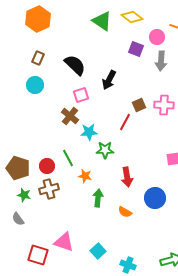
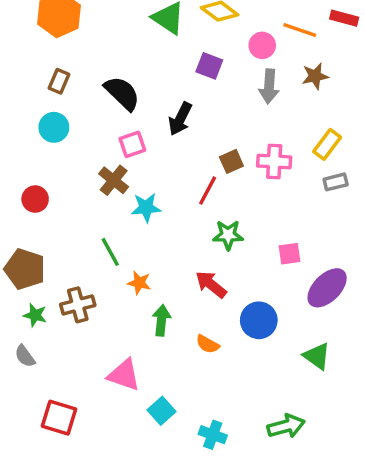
purple square: (136, 49) -> (209, 66), moved
green star: (105, 150) -> (228, 235), moved
red circle: (47, 166) -> (35, 199), moved
red arrow: (127, 177) -> (211, 284), turned 138
pink triangle: (64, 242) -> (124, 375), moved

